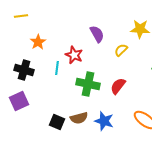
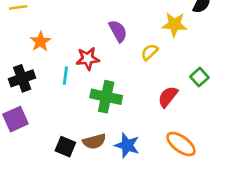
red star: (74, 55) -> (88, 59), turned -30
black cross: (24, 70) -> (22, 78), turned -36
red semicircle: (118, 86) -> (168, 97), moved

